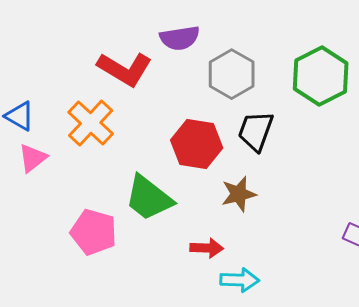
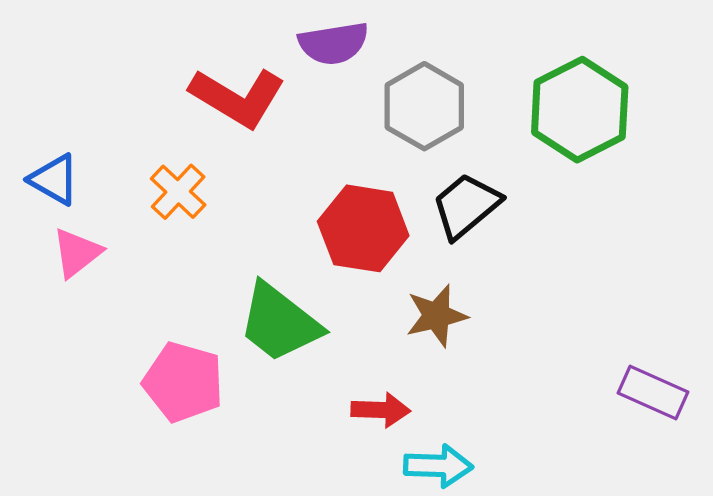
orange cross: (91, 123) -> (178, 192), size x0.7
black trapezoid: (256, 131) -> (466, 206), turned 30

